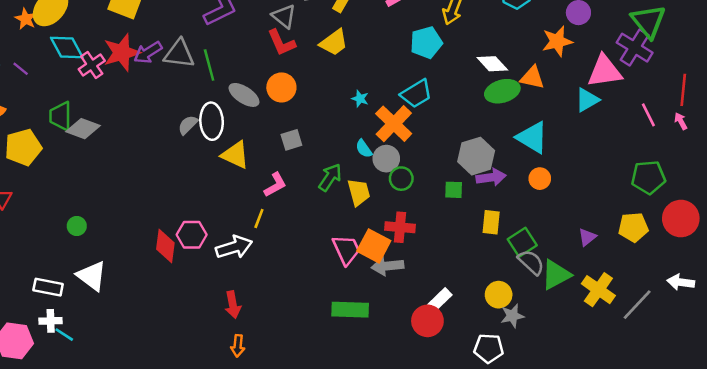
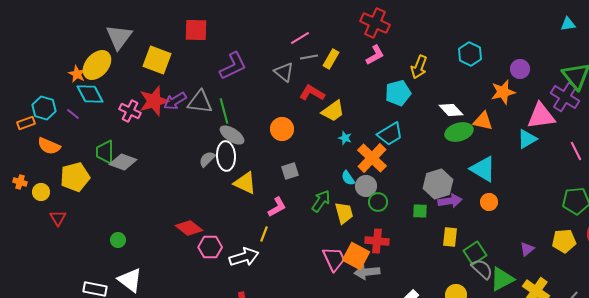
red L-shape: (281, 43) -> (312, 93), moved, turned 145
yellow trapezoid: (334, 43) -> (333, 111), moved
cyan diamond: (67, 48) -> (90, 94), moved
pink cross: (92, 65) -> (130, 111), turned -30
gray ellipse: (244, 95) -> (232, 135), moved
red diamond: (165, 246) -> (189, 228), moved, turned -60

